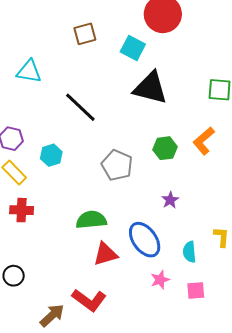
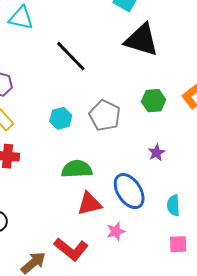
cyan hexagon: (51, 155) -> (61, 118), moved
pink star: (160, 280) -> (116, 231), moved

